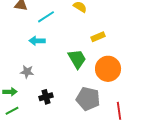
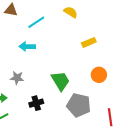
green trapezoid: (77, 59) -> (61, 81), moved
orange circle: (108, 69) -> (99, 75), size x0.6

